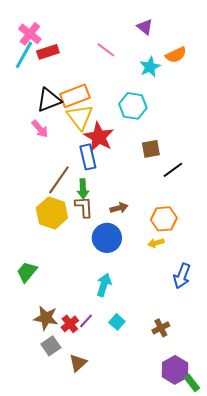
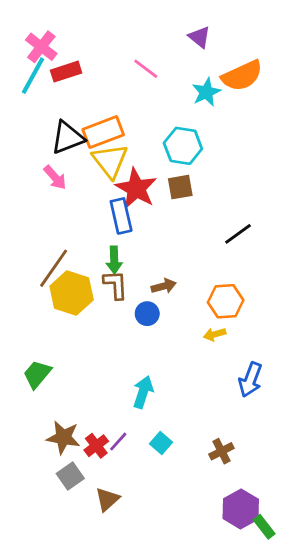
orange semicircle: (176, 55) -> (242, 76), size x1.4
brown square: (151, 149) -> (180, 187), moved
brown line: (59, 180) -> (54, 268), moved
blue circle: (107, 238) -> (147, 314), moved, size x0.6

